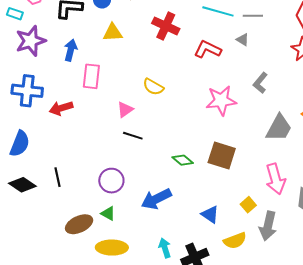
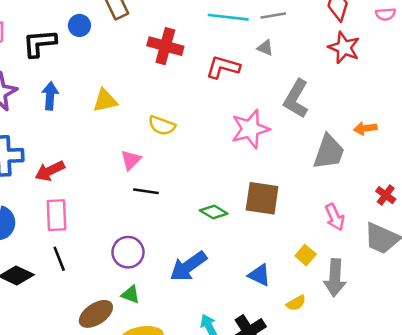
yellow triangle: (113, 33) -> (105, 100), moved
pink rectangle: (91, 76) -> (56, 215), moved
gray L-shape: (260, 83) -> (296, 99), size x1.4
pink arrow: (275, 179) -> (335, 217), size x0.7
yellow semicircle: (235, 241) -> (296, 303), size x0.7

